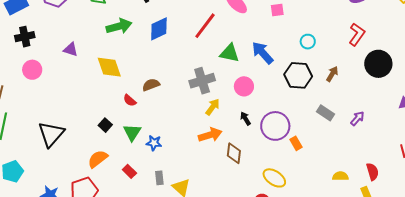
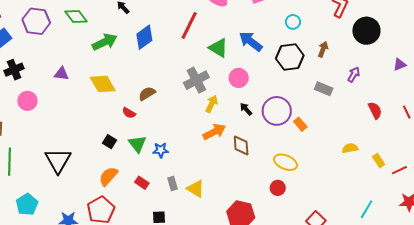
green triangle: (230, 53) -> (218, 48), turned 30
purple arrow: (357, 118) -> (354, 74), moved
red semicircle: (372, 172) -> (375, 110), moved

